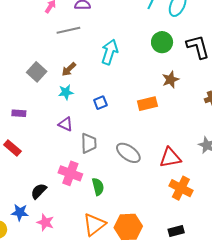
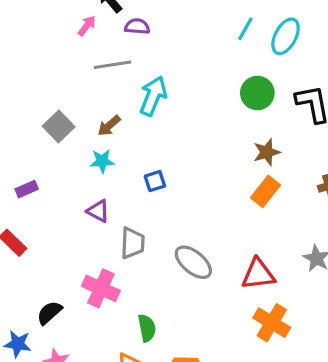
cyan arrow: (110, 52) -> (153, 96), moved
orange rectangle: (147, 104) -> (266, 191), moved, turned -42
purple rectangle: (19, 113) -> (27, 189), turned -32
green semicircle: (98, 187) -> (147, 328), moved

